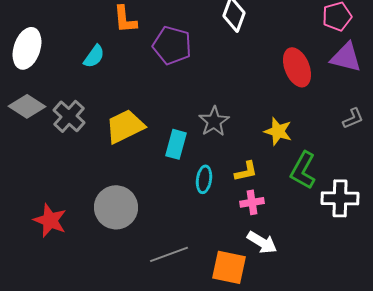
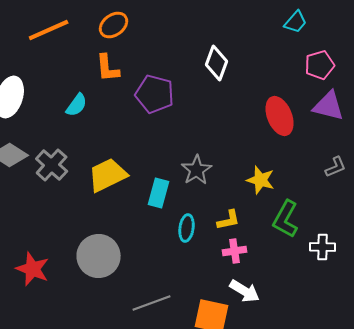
white cross: (340, 198) -> (323, 247), size x0.7

